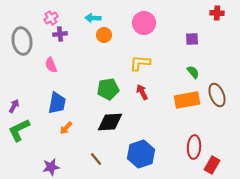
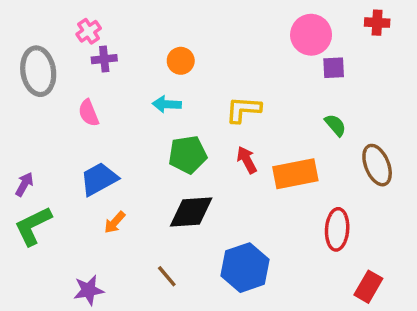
cyan arrow: (93, 18) -> (167, 104), moved
pink circle: (144, 23) -> (311, 35), moved
orange rectangle: (187, 100) -> (295, 174), moved
blue trapezoid: (57, 103) -> (99, 179), turned -130
red ellipse: (194, 147) -> (337, 229), moved

